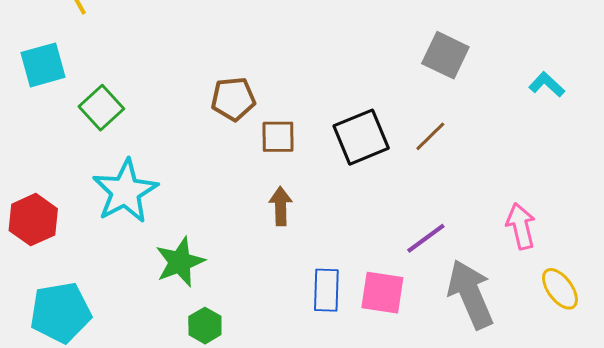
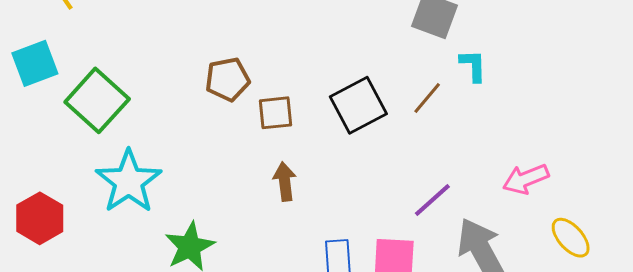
cyan L-shape: (547, 85) -> (473, 66), moved, turned 51
green square: (101, 108) -> (97, 100), size x1.4
pink arrow: (521, 226) -> (526, 179), turned -93

